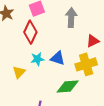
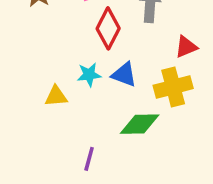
red diamond: (30, 32) -> (108, 28), moved
yellow triangle: (19, 72) -> (56, 96), turned 40

